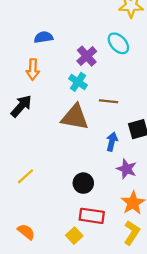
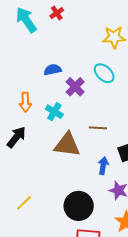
blue semicircle: (44, 37) -> (53, 70), moved
cyan cross: (78, 82) -> (54, 112), moved
black circle: (83, 183) -> (79, 206), size x1.5

